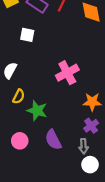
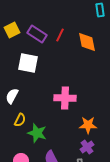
white square: (27, 35) -> (28, 63), size x1.5
pink cross: (67, 73) -> (65, 98), turned 30

